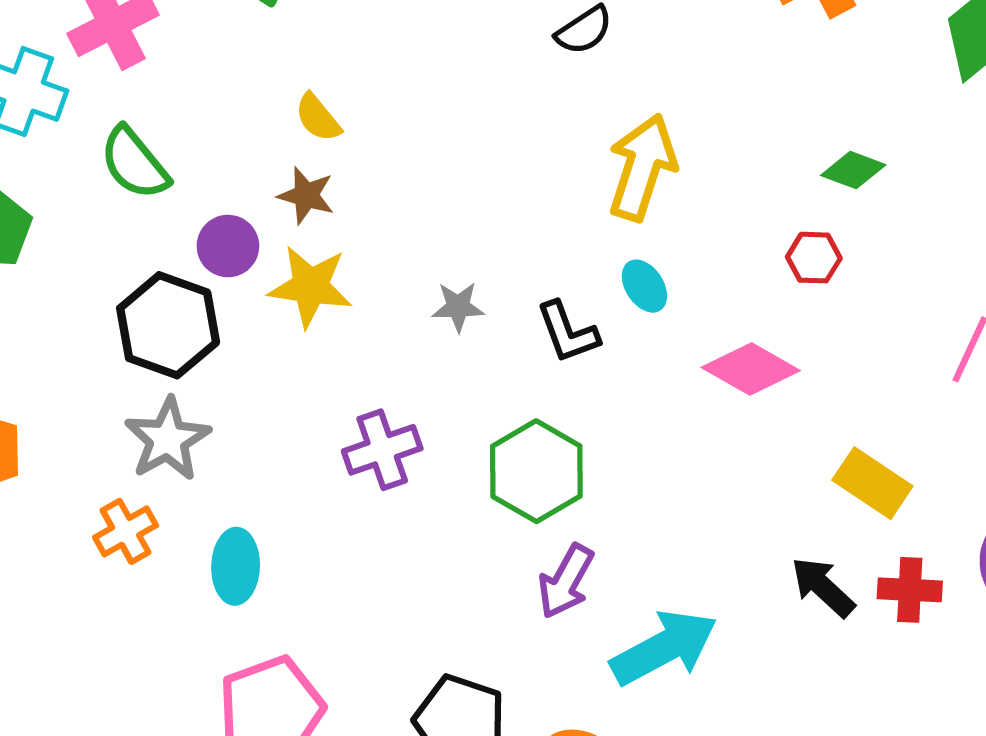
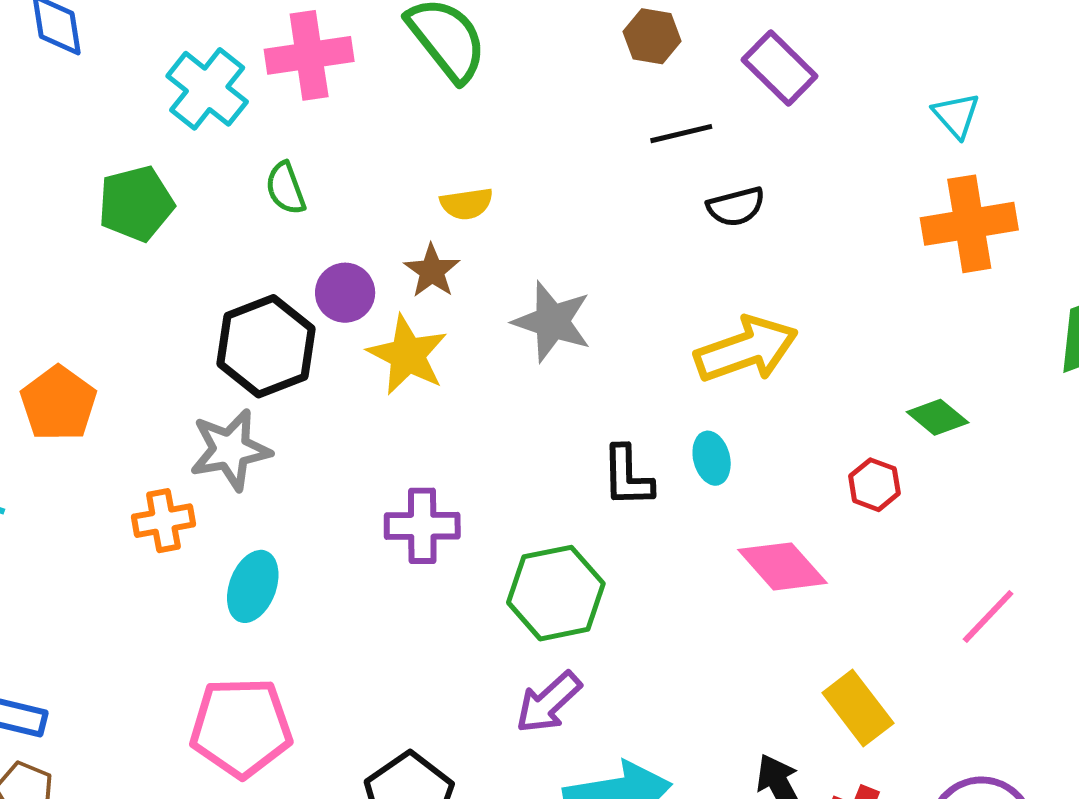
yellow semicircle: (318, 118) -> (467, 204), turned -78
green semicircle: (134, 163) -> (286, 188), size x0.7
yellow arrow: (642, 167) -> (746, 349), turned 34
gray star: (458, 307) -> (552, 322), moved, size x1.6

